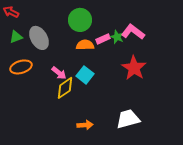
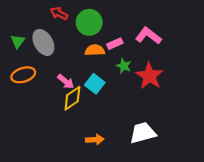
red arrow: (11, 12) -> (59, 13), moved
green triangle: (16, 37) -> (18, 41), turned -32
green star: (117, 37) -> (124, 66), moved

